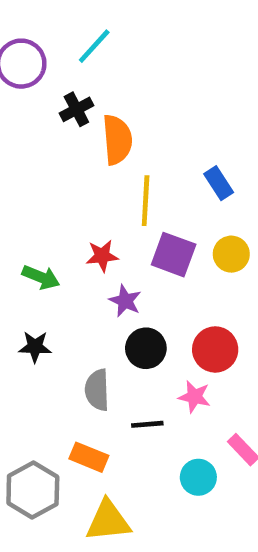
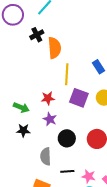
purple star: (125, 301) -> (50, 119), moved
black star: (35, 347) -> (23, 130), moved
pink star: (194, 397) -> (89, 176), moved

